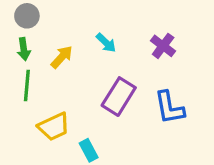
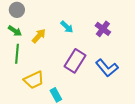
green arrow: (24, 49) -> (15, 31), turned -48
blue L-shape: (169, 108) -> (107, 68), turned -30

